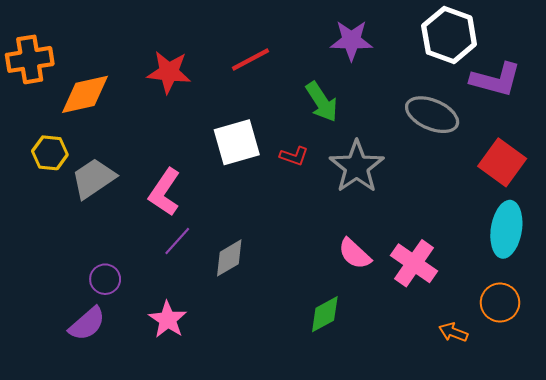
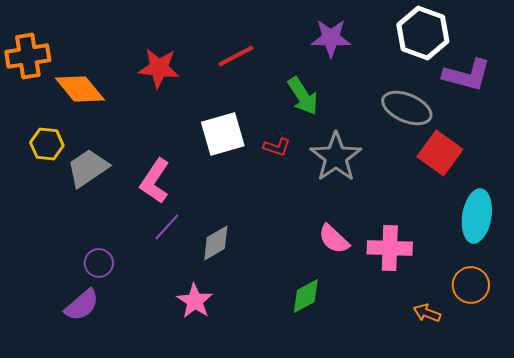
orange diamond: (85, 94) -> (80, 89), turned 63
red square: (502, 162) -> (440, 153), moved
pink cross: (414, 263) -> (390, 248), turned -33
pink star: (168, 320) -> (195, 301), moved

